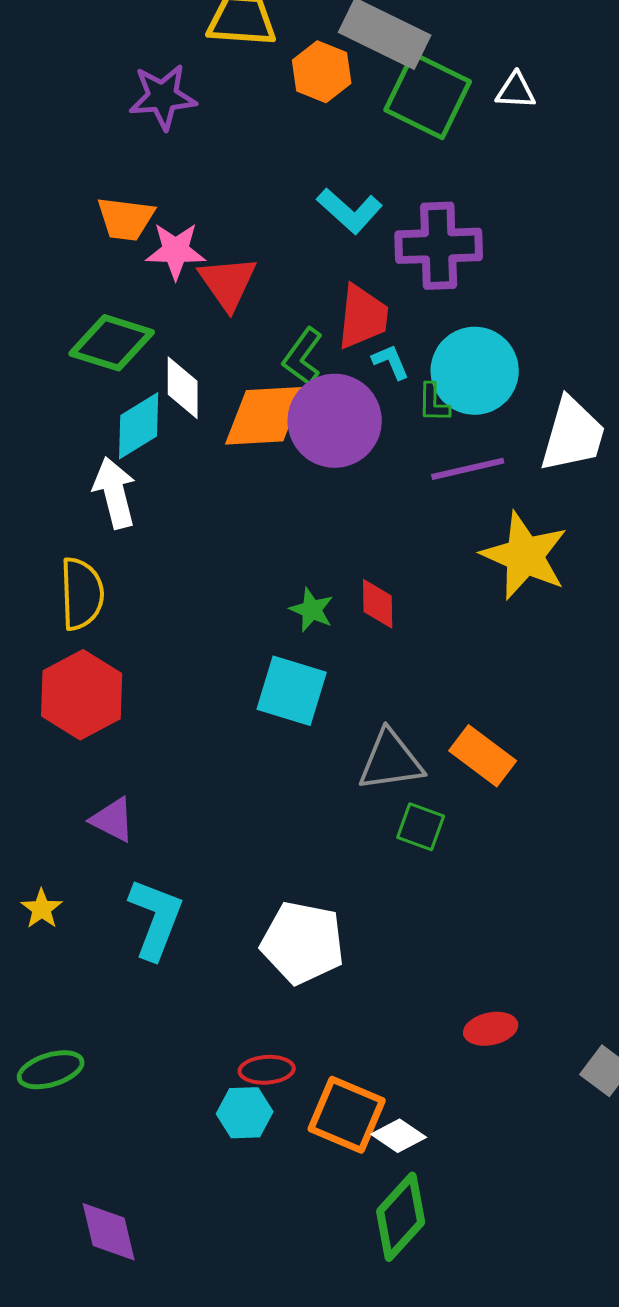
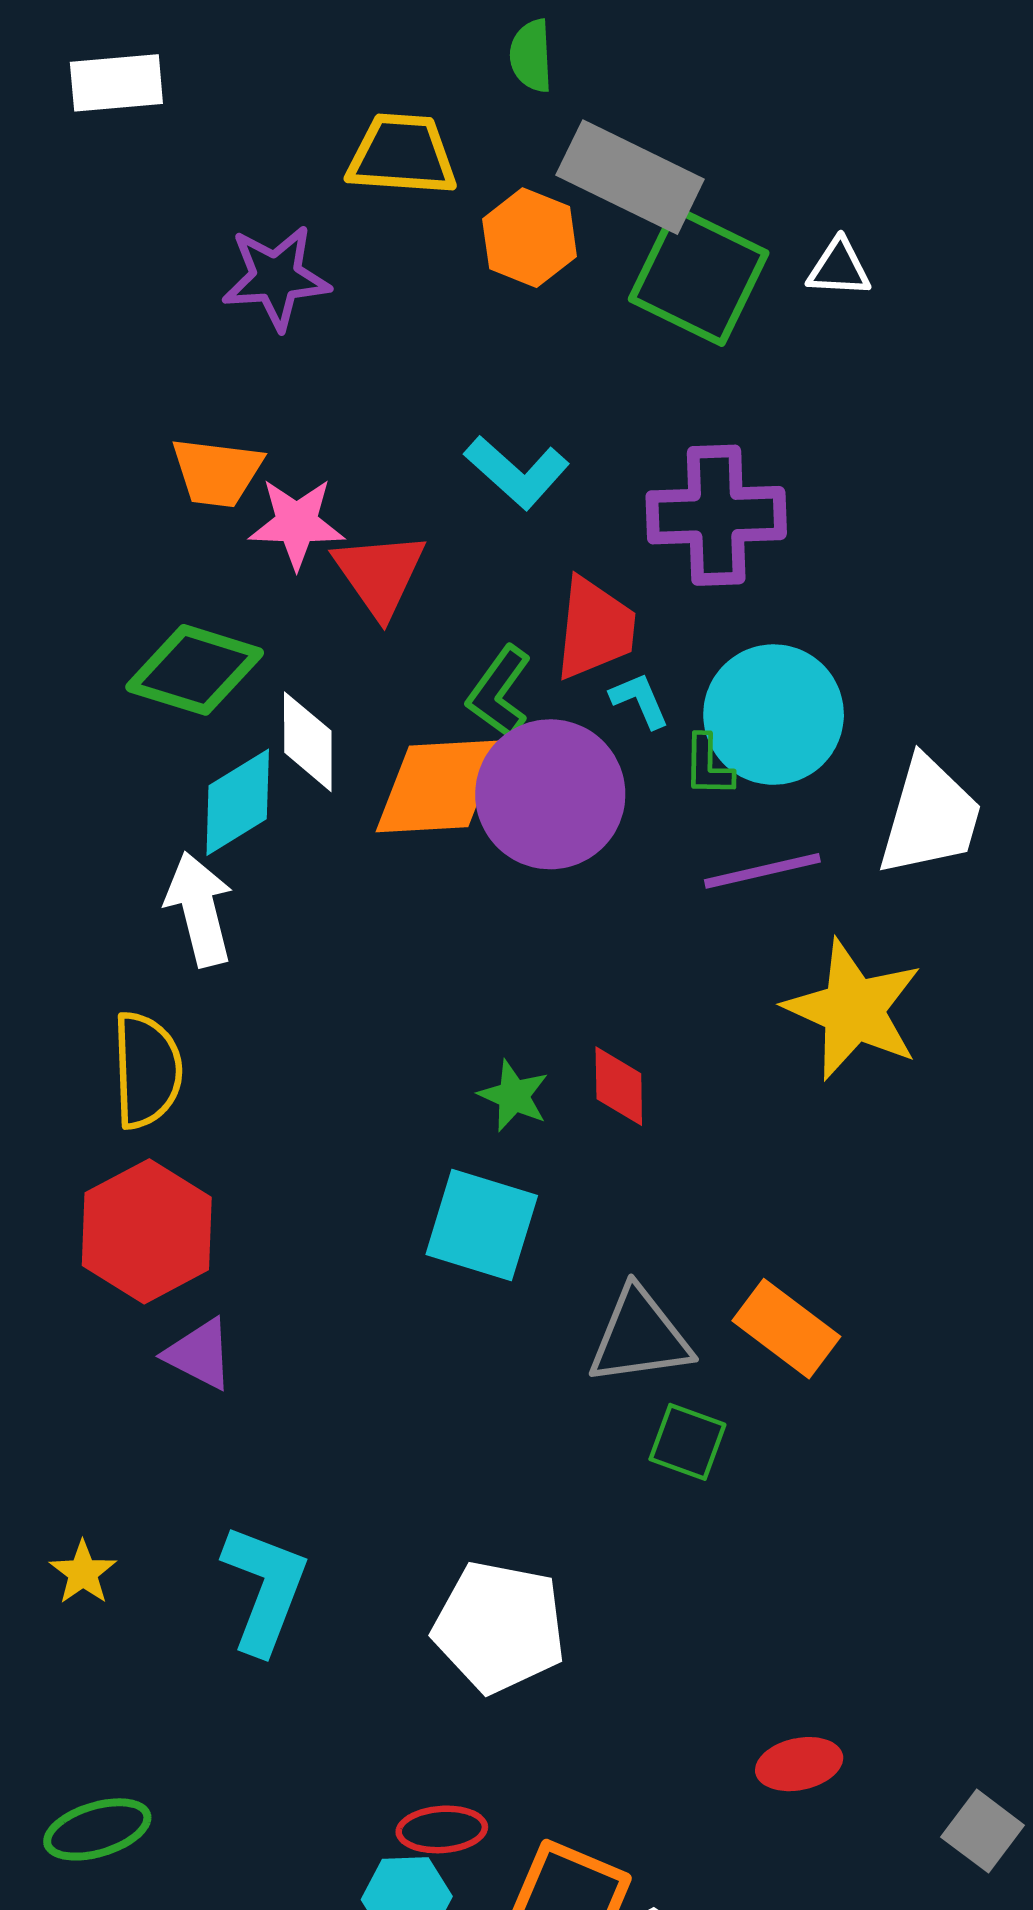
cyan L-shape: (350, 211) -> (517, 472), moved
purple triangle: (113, 820) -> (199, 1354), moved

